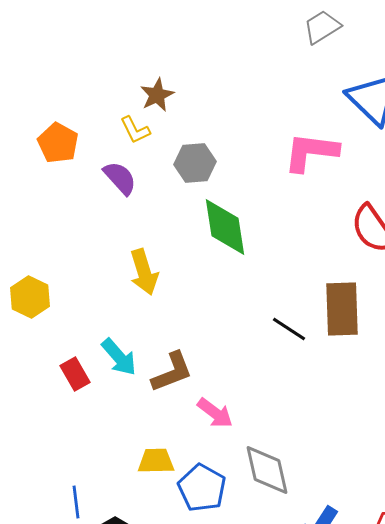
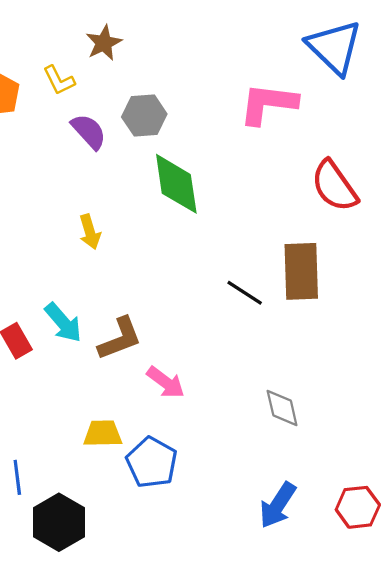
yellow L-shape: (135, 130) -> (59, 80), moved
purple semicircle: (120, 178) -> (89, 132), moved
yellow arrow: (144, 272) -> (90, 232), size x0.7
gray diamond: (267, 470) -> (282, 408), moved, size x0.7

